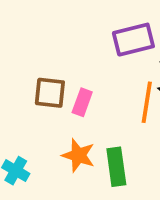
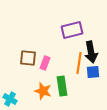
green rectangle: (116, 167) -> (62, 86), moved

